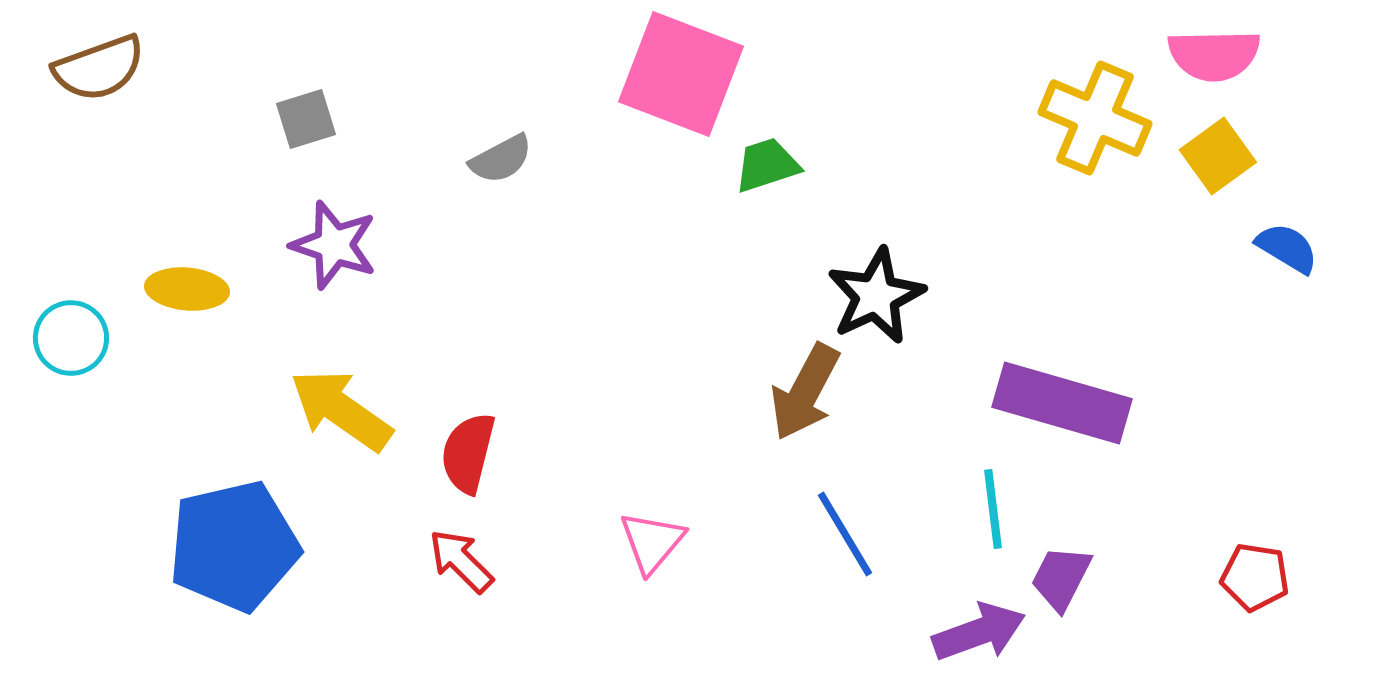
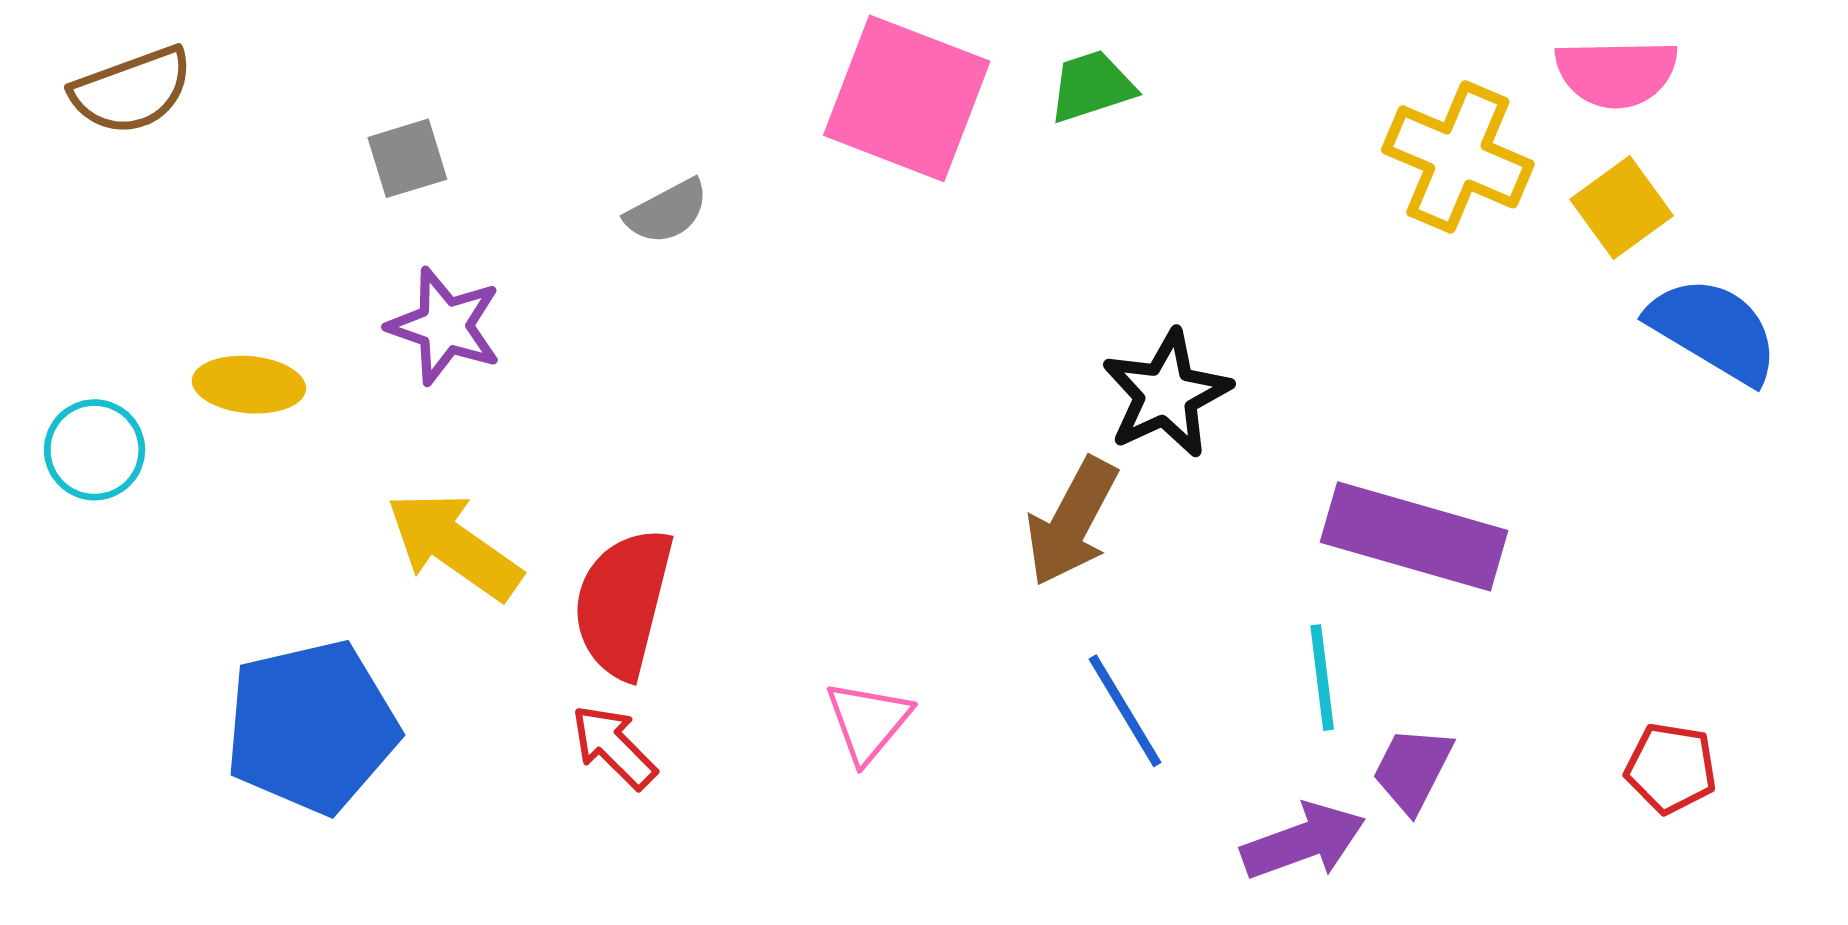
green trapezoid: (767, 165) -> (1092, 86), moved
blue semicircle: (1287, 248) -> (1714, 330), size x1.6
red semicircle: (468, 453) -> (623, 603), size x1.4

